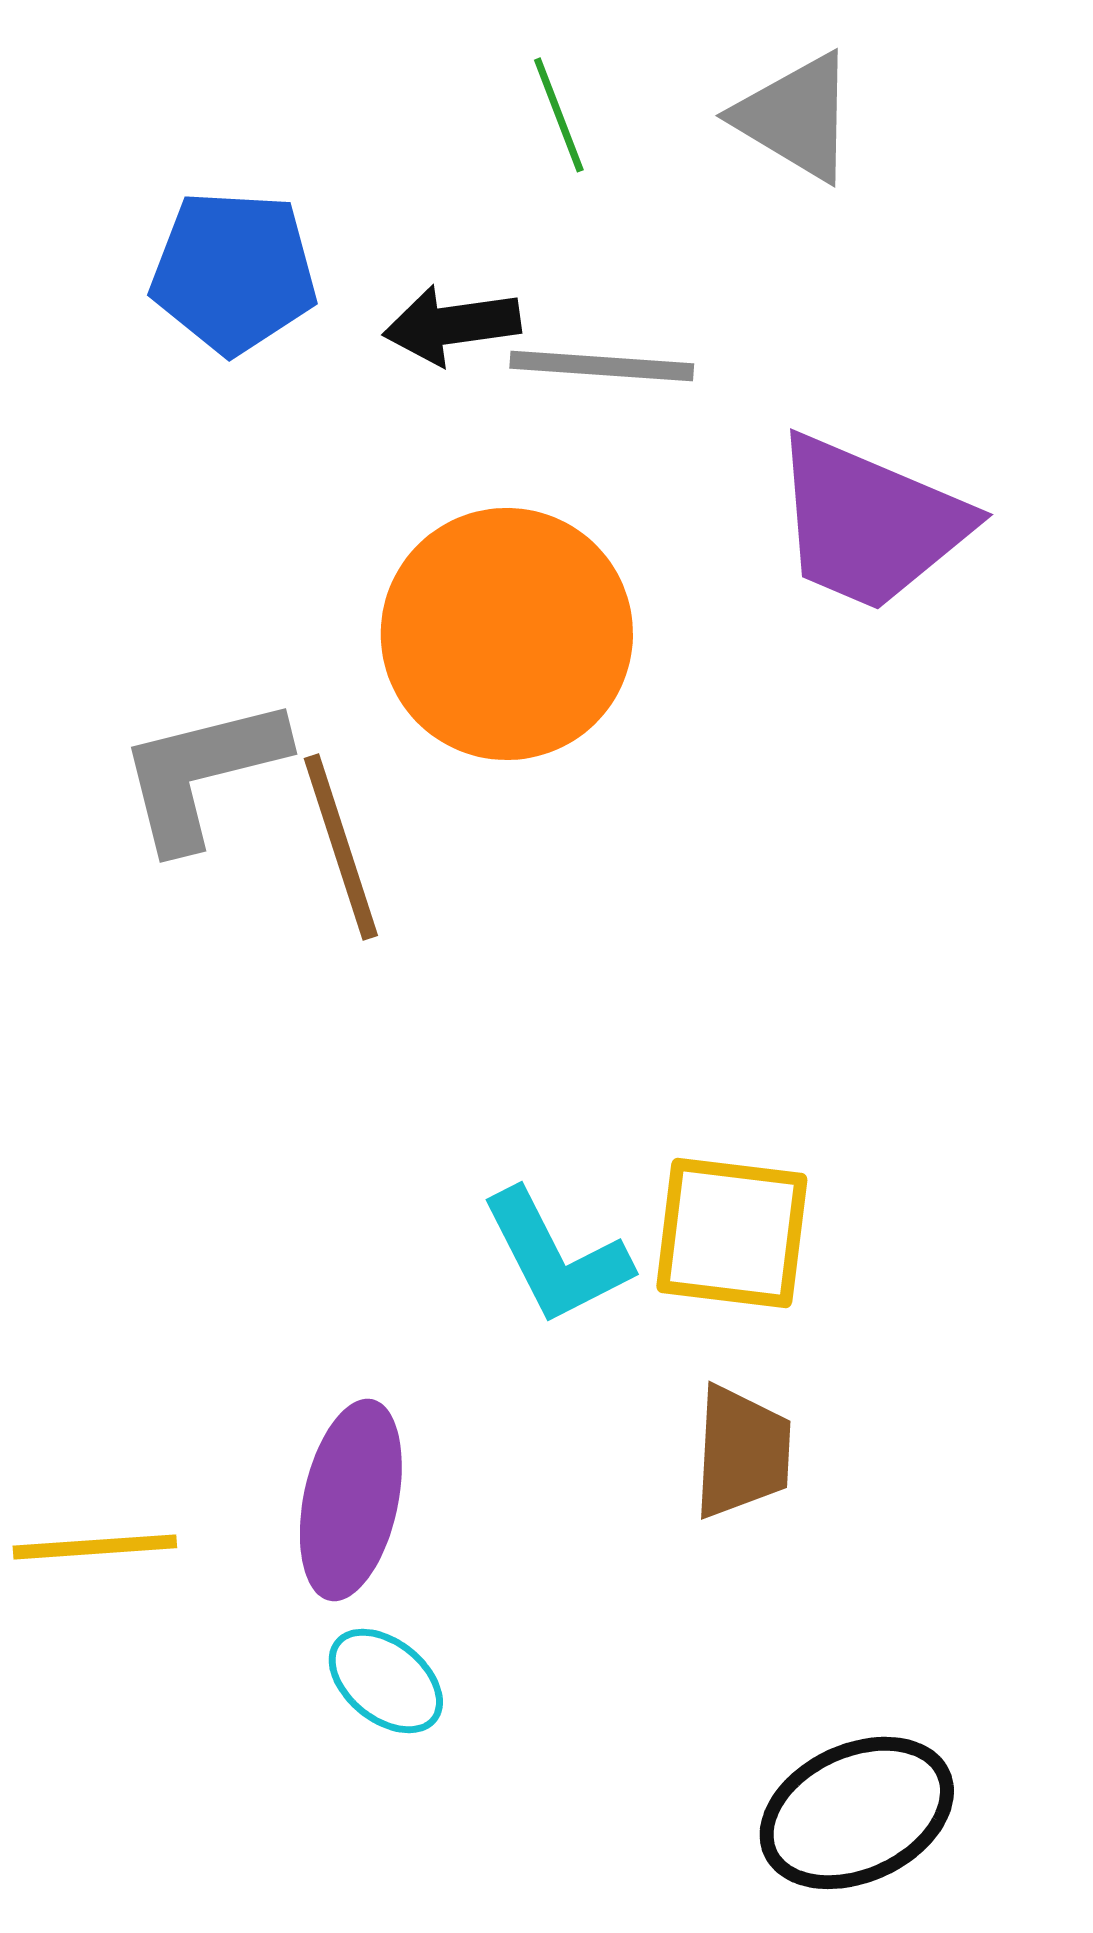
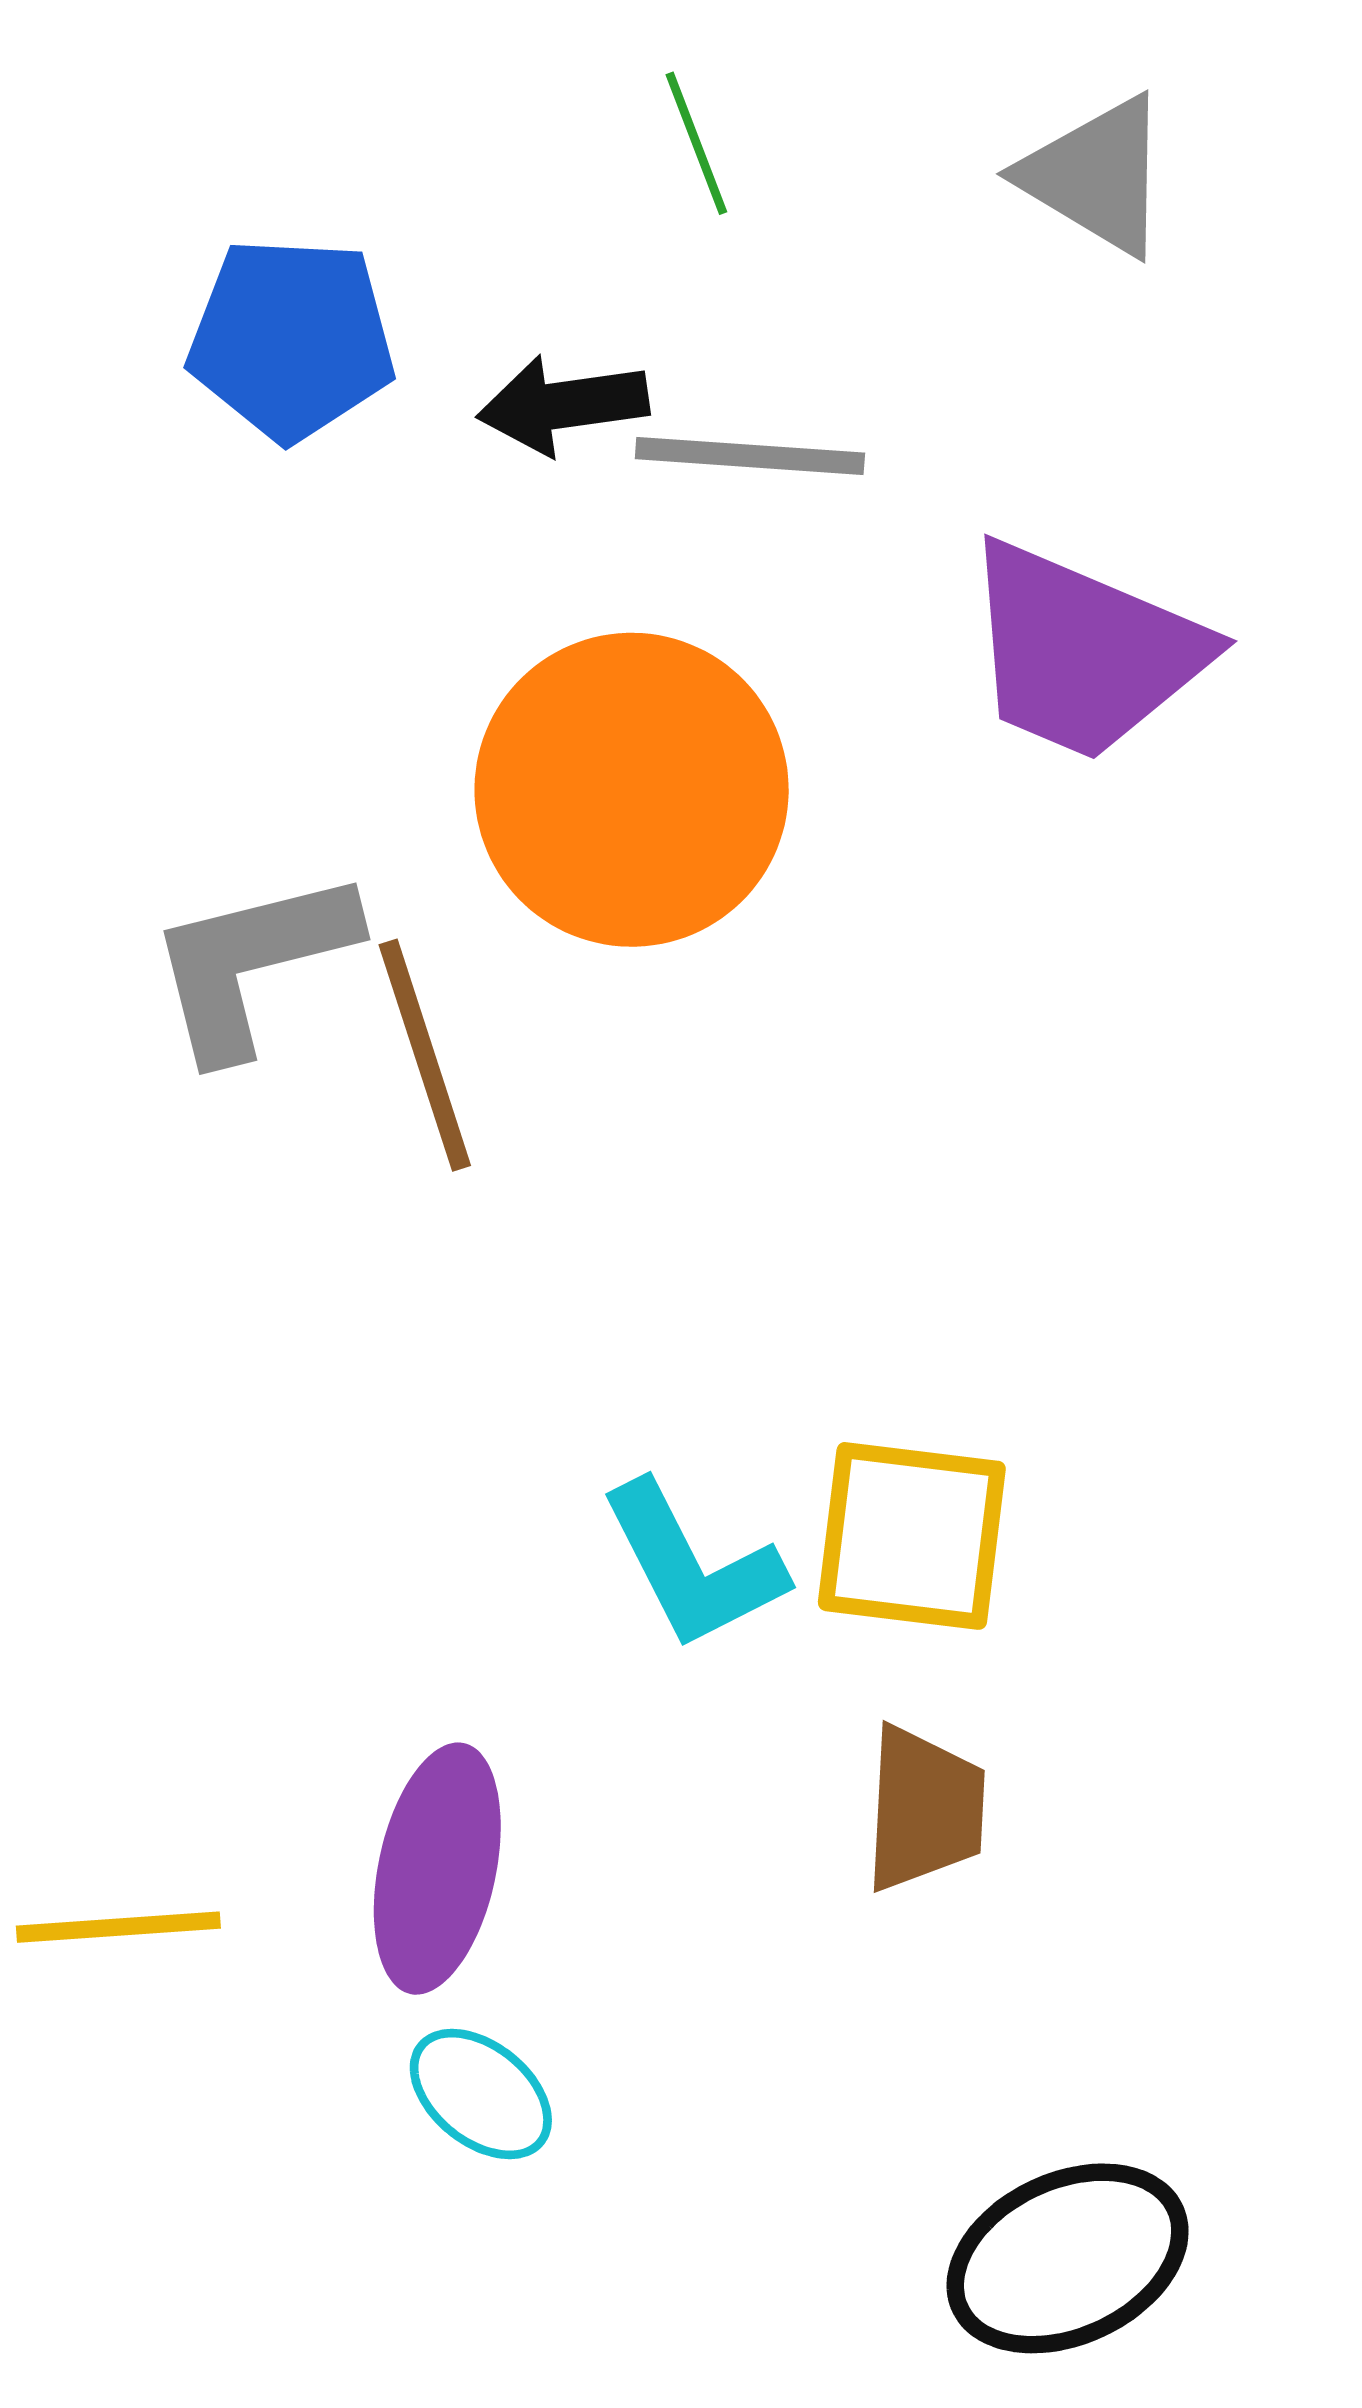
gray triangle: (796, 117) -> (1096, 176), moved

